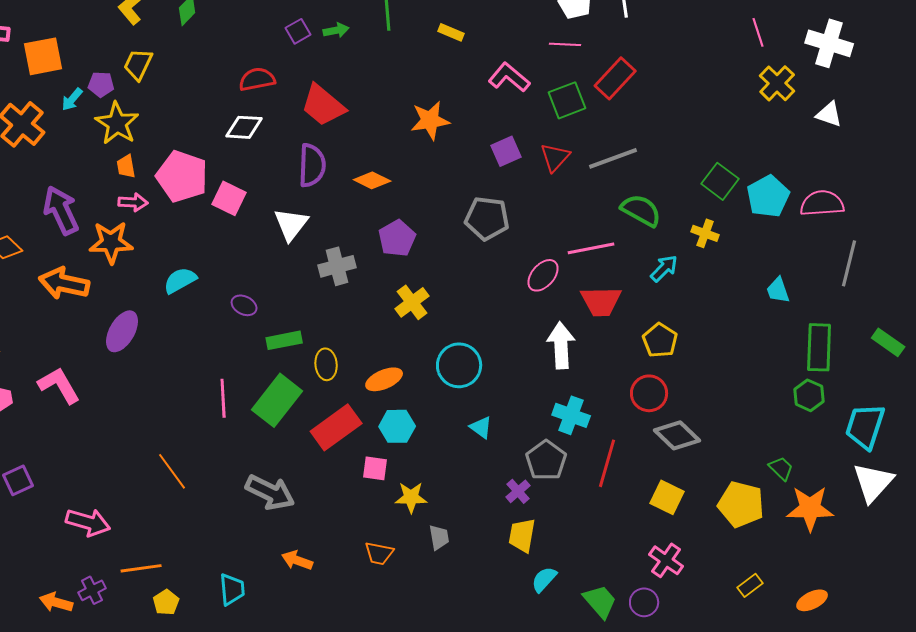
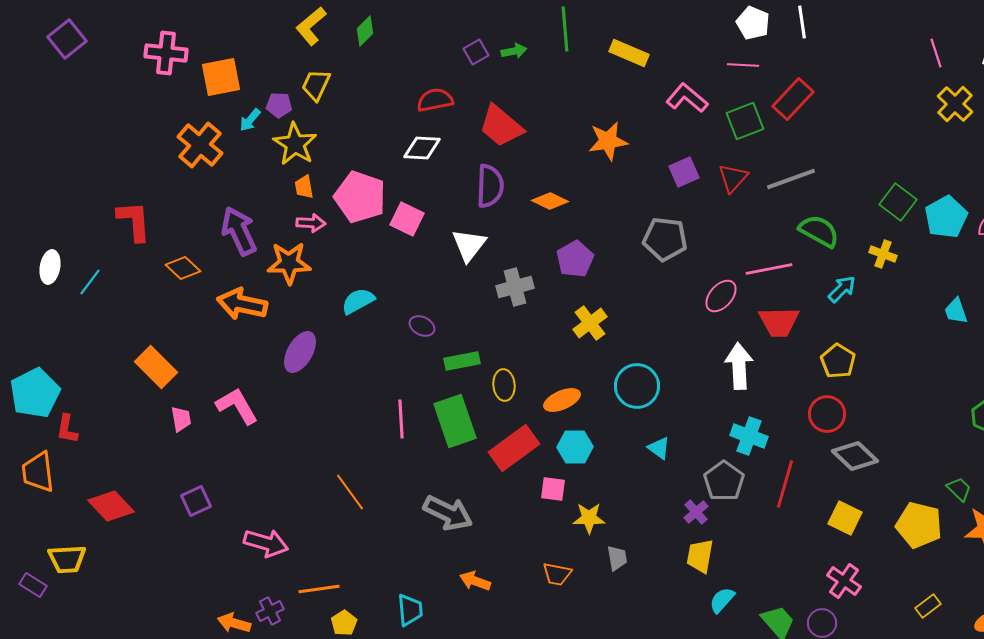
yellow rectangle: (451, 32) -> (629, 53), size x1.5
green rectangle: (277, 400) -> (455, 421), turned -57

